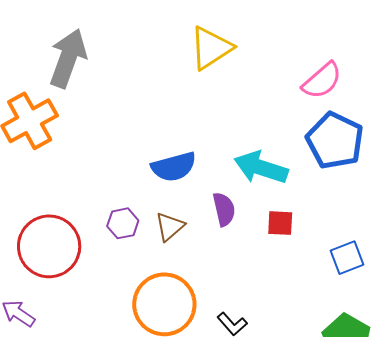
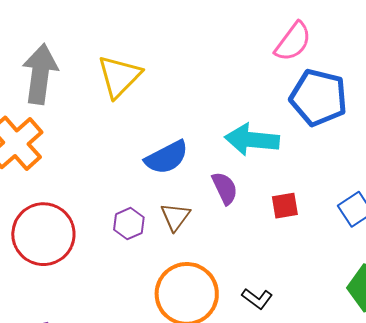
yellow triangle: (211, 48) -> (119, 76), moved
red square: (280, 223) -> (285, 206), moved
red circle: (49, 246) -> (43, 234), moved

